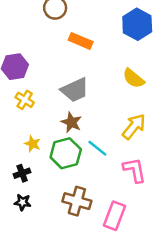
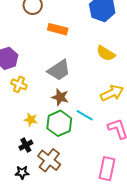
yellow arrow: (134, 127) -> (112, 93), turned 35
brown cross: (77, 201) -> (49, 160), moved, turned 30
black star: (23, 202) -> (22, 172), moved

